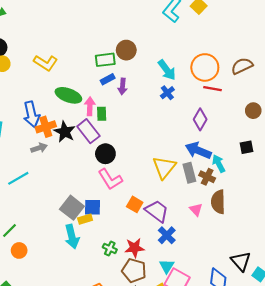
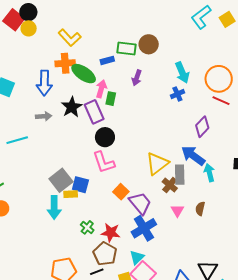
blue rectangle: (108, 79) -> (107, 60), moved
orange cross: (46, 127) -> (65, 63), moved
brown cross: (207, 177) -> (170, 185), moved
brown semicircle: (218, 202) -> (200, 209), size x0.6
blue cross: (167, 235) -> (144, 228), size x1.4

